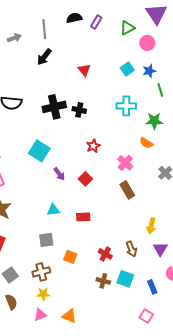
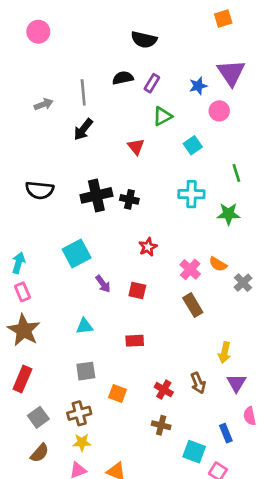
green triangle: (127, 28) -> (162, 116), moved
blue star: (149, 71) -> (198, 86), moved
orange semicircle: (146, 143) -> (218, 264), moved
cyan square: (39, 151) -> (77, 254), turned 30
red square: (85, 179) -> (137, 291), turned -32
cyan triangle: (53, 210) -> (85, 326), moved
cyan square: (125, 279) -> (194, 452), moved
brown semicircle: (11, 302) -> (40, 453), turned 63

